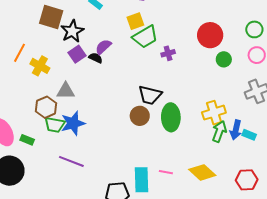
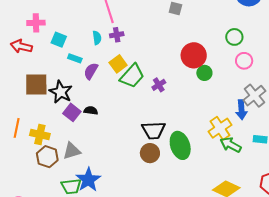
purple semicircle: (103, 47) -> (91, 71), moved
green circle: (224, 59) -> (204, 73), moved
brown hexagon: (46, 107) -> (47, 157), moved
blue arrow: (236, 130) -> (241, 110), moved
green arrow: (219, 131) -> (231, 145), turned -65

